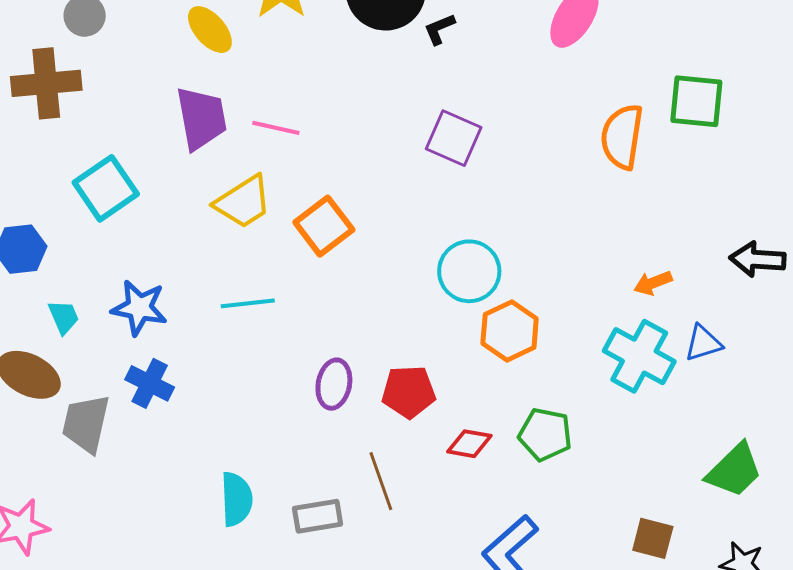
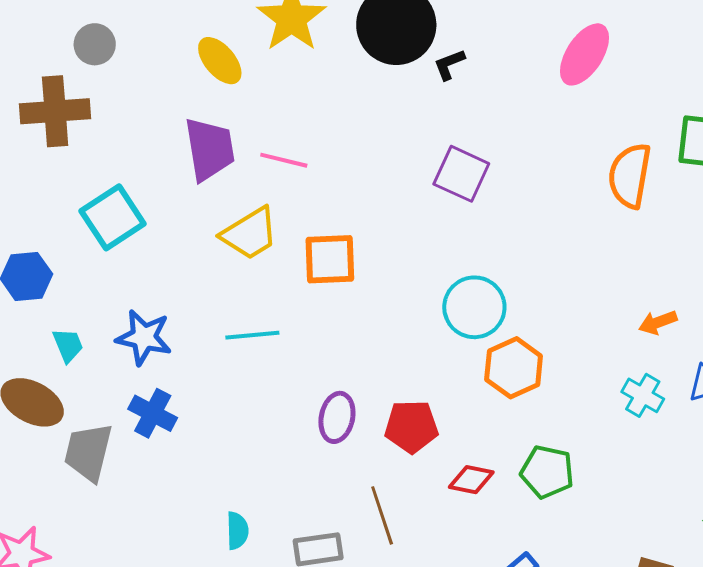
orange square: (324, 226) -> (330, 259), turned 34
cyan cross: (639, 356) -> (643, 395), size x0.6
cyan semicircle: (236, 499) -> (237, 531), size x0.7

